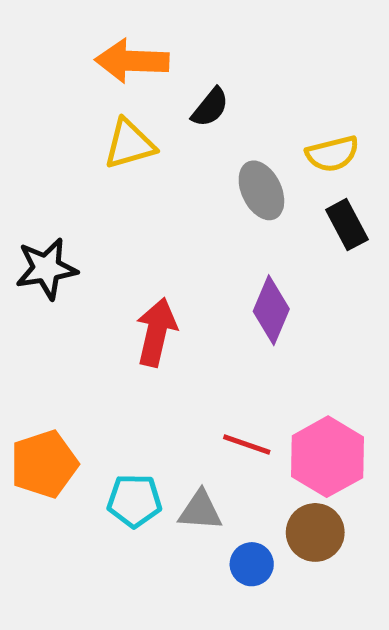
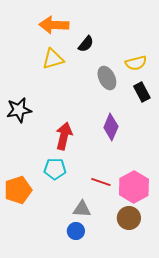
cyan pentagon: (134, 501) -> (55, 169), moved
blue circle: (252, 564) -> (76, 231), moved

